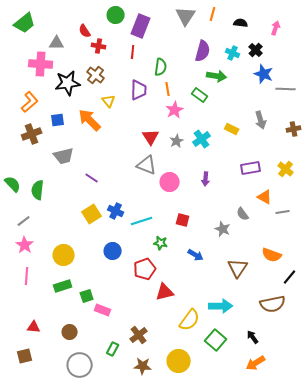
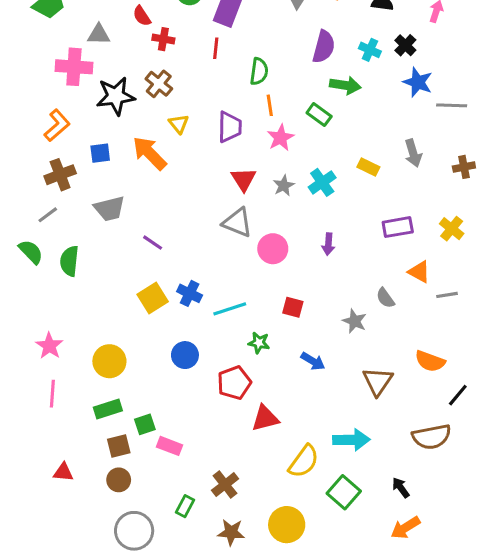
purple trapezoid: (139, 90) -> (230, 127), moved
gray line: (24, 221) -> (48, 215), moved
brown square: (25, 356) -> (119, 446), moved

